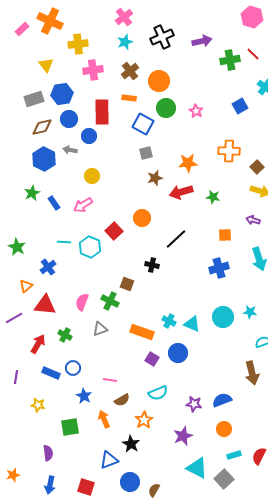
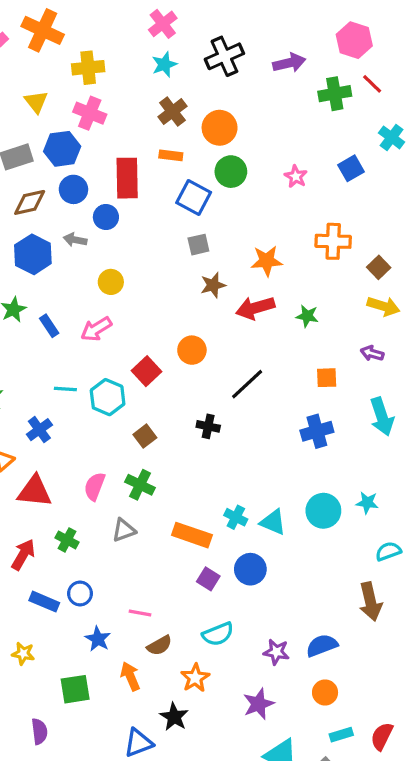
pink hexagon: (252, 17) -> (354, 40), moved
pink cross: (93, 70) -> (90, 113), moved, turned 30
pink star: (196, 111) -> (296, 176), moved
brown square: (127, 284) -> (145, 436), moved, turned 32

